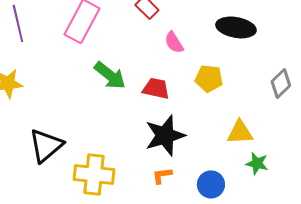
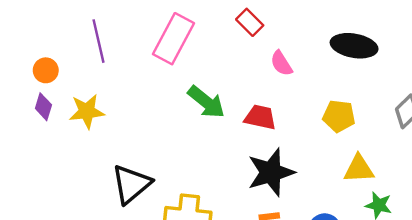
yellow pentagon: (209, 78) -> (339, 116), moved

